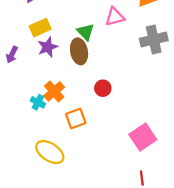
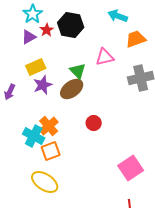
brown ellipse: (79, 51) -> (72, 89), turned 65
cyan cross: (38, 102) -> (34, 136), size x1.5
orange square: (76, 118) -> (51, 151), moved

